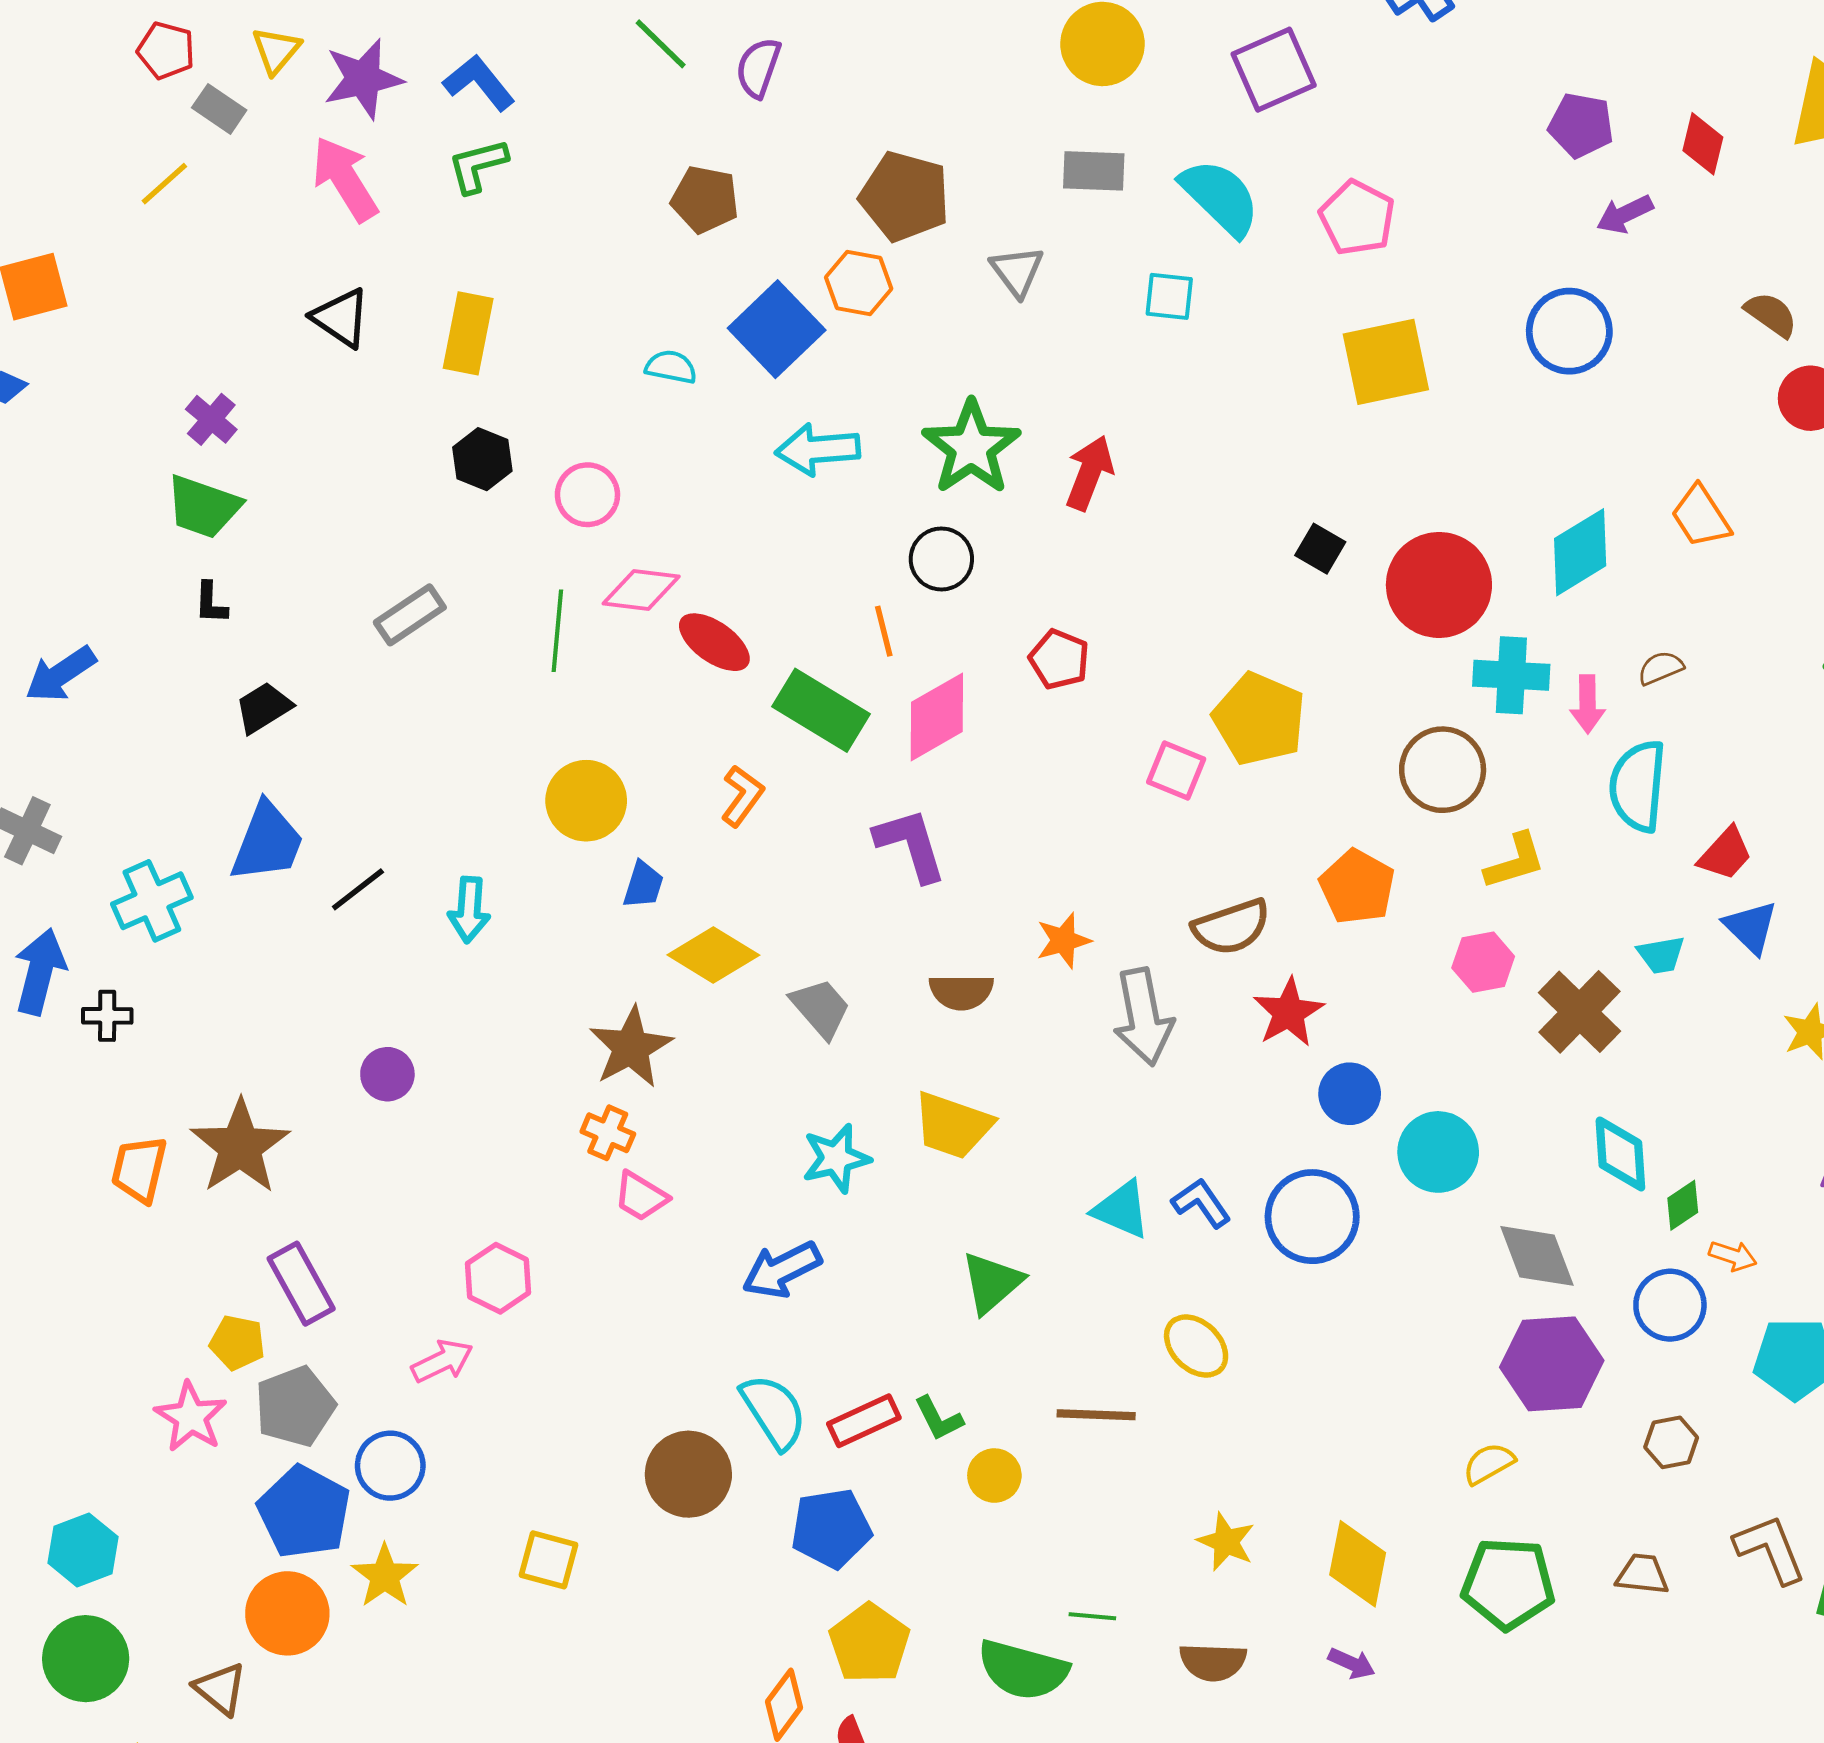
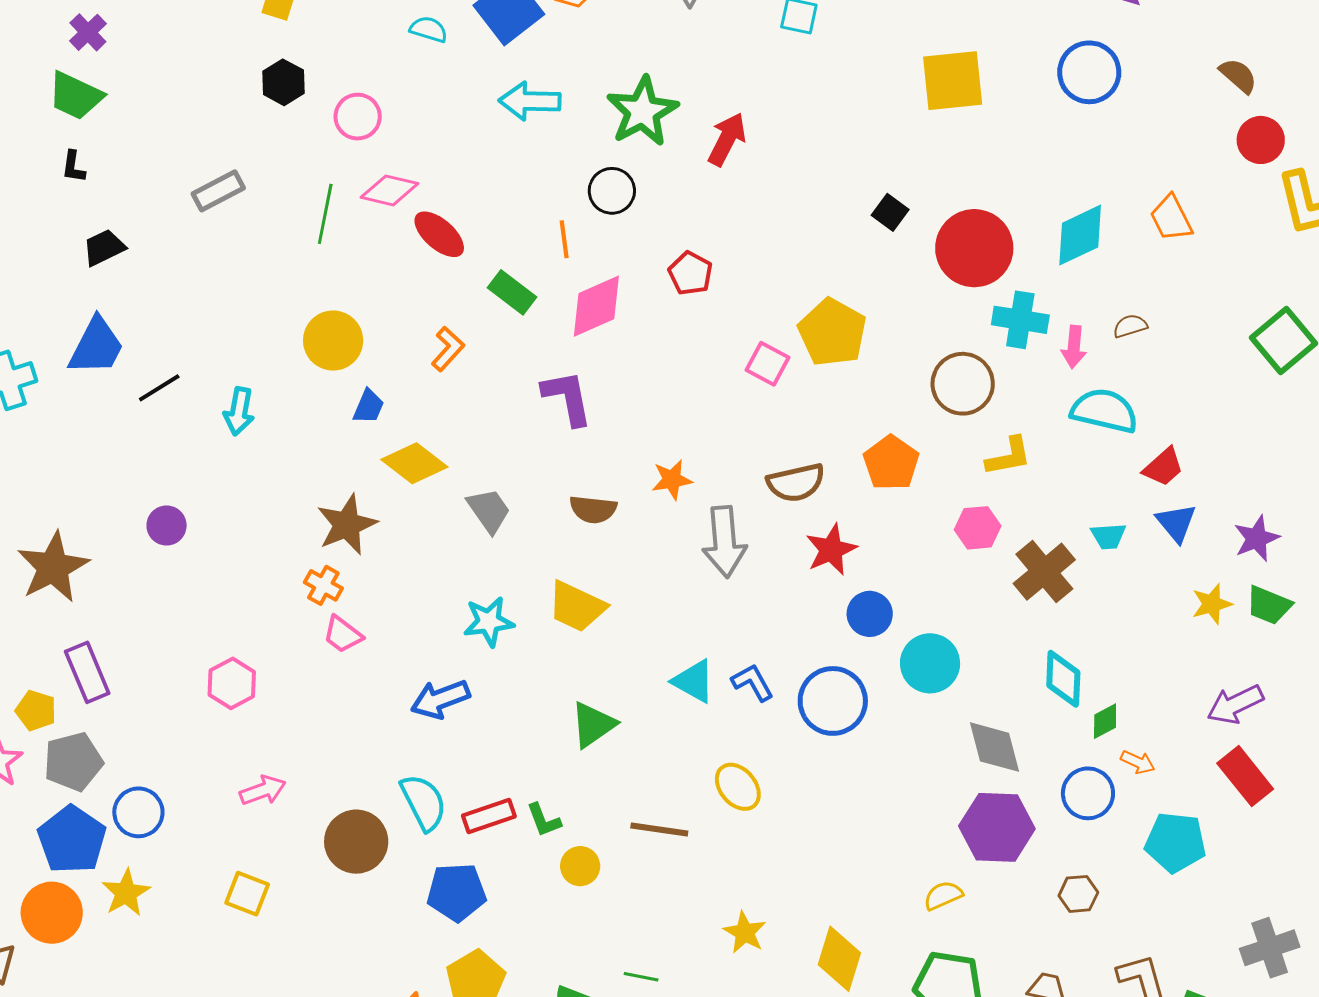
green rectangle: (821, 710) -> (512, 292), size x0.7
cyan semicircle: (1638, 786) -> (1104, 411), turned 92
pink arrow: (442, 1361) -> (263, 790), moved

